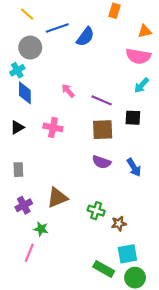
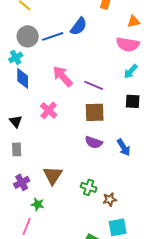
blue line: (57, 28) -> (53, 36), moved
pink arrow: (68, 91) -> (63, 76), size x1.6
black square: (133, 118) -> (133, 101), moved
black triangle: (17, 127) -> (16, 121), moved, turned -40
pink cross: (53, 127) -> (49, 110), turned 30
brown triangle: (57, 198) -> (53, 175), turned -35

